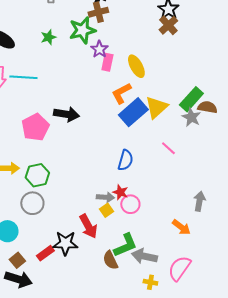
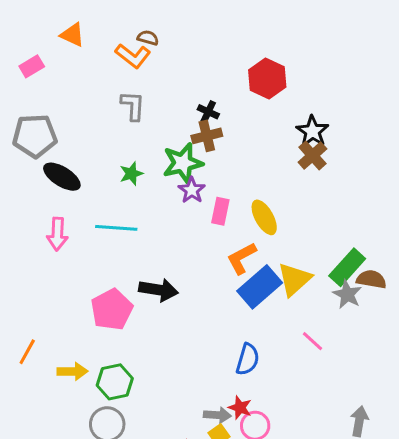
purple star: (99, 49) -> (192, 190), moved
cyan line: (23, 77) -> (116, 228), moved

